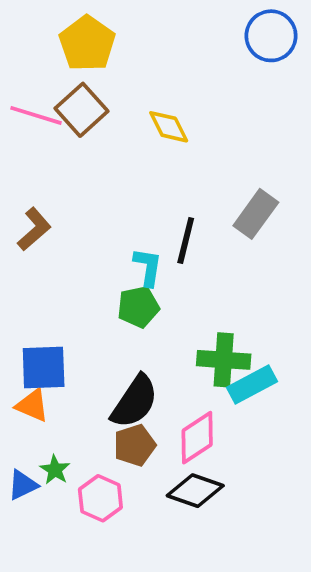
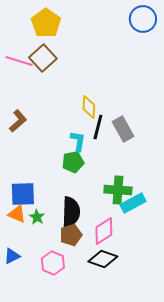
yellow diamond: (169, 127) -> (89, 107), moved, turned 30
gray rectangle: (256, 214) -> (123, 129), moved, turned -65
black semicircle: (135, 402) -> (71, 212), turned -32
green star: (55, 470) -> (37, 217), moved

